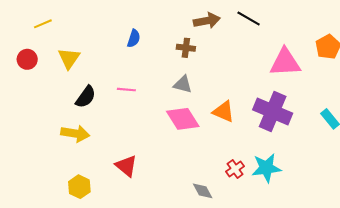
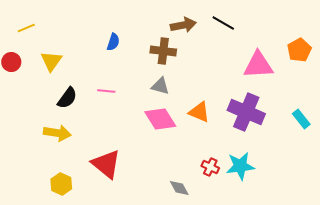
brown cross: (186, 48) -> (163, 51), size x1.4
red triangle: (126, 166) -> (106, 164), size x1.4
red cross: (235, 169) -> (210, 167), turned -30

